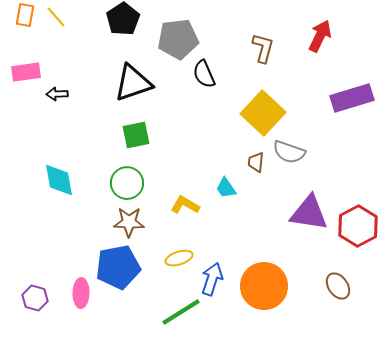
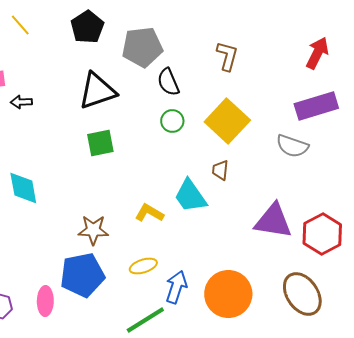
red arrow: (320, 36) -> (317, 53), moved
gray semicircle: (289, 152) -> (292, 146), moved
green circle: (127, 183) -> (172, 121), moved, size x0.7
cyan trapezoid: (226, 188) -> (190, 196), size x1.6
brown ellipse: (338, 286) -> (302, 294), size x1.6

